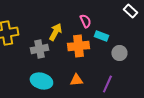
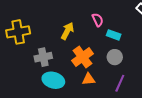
orange cross: (78, 46) -> (83, 57), moved, turned -30
gray cross: (39, 49) -> (43, 57), moved
gray circle: (119, 53) -> (115, 57), moved

